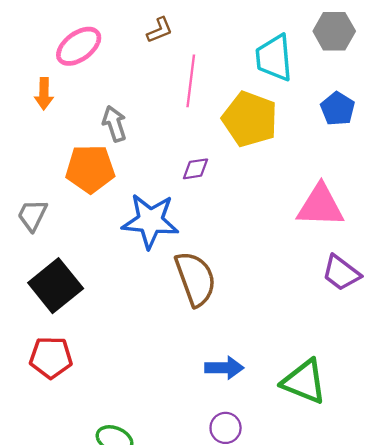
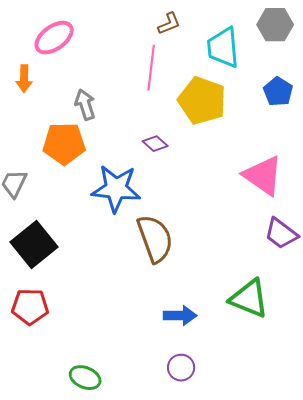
brown L-shape: (160, 30) -> (169, 24), moved
purple diamond: (195, 169) -> (155, 144), turned 50
pink triangle: (320, 206) -> (263, 176), turned 33
green triangle: (304, 382) -> (249, 299), moved

